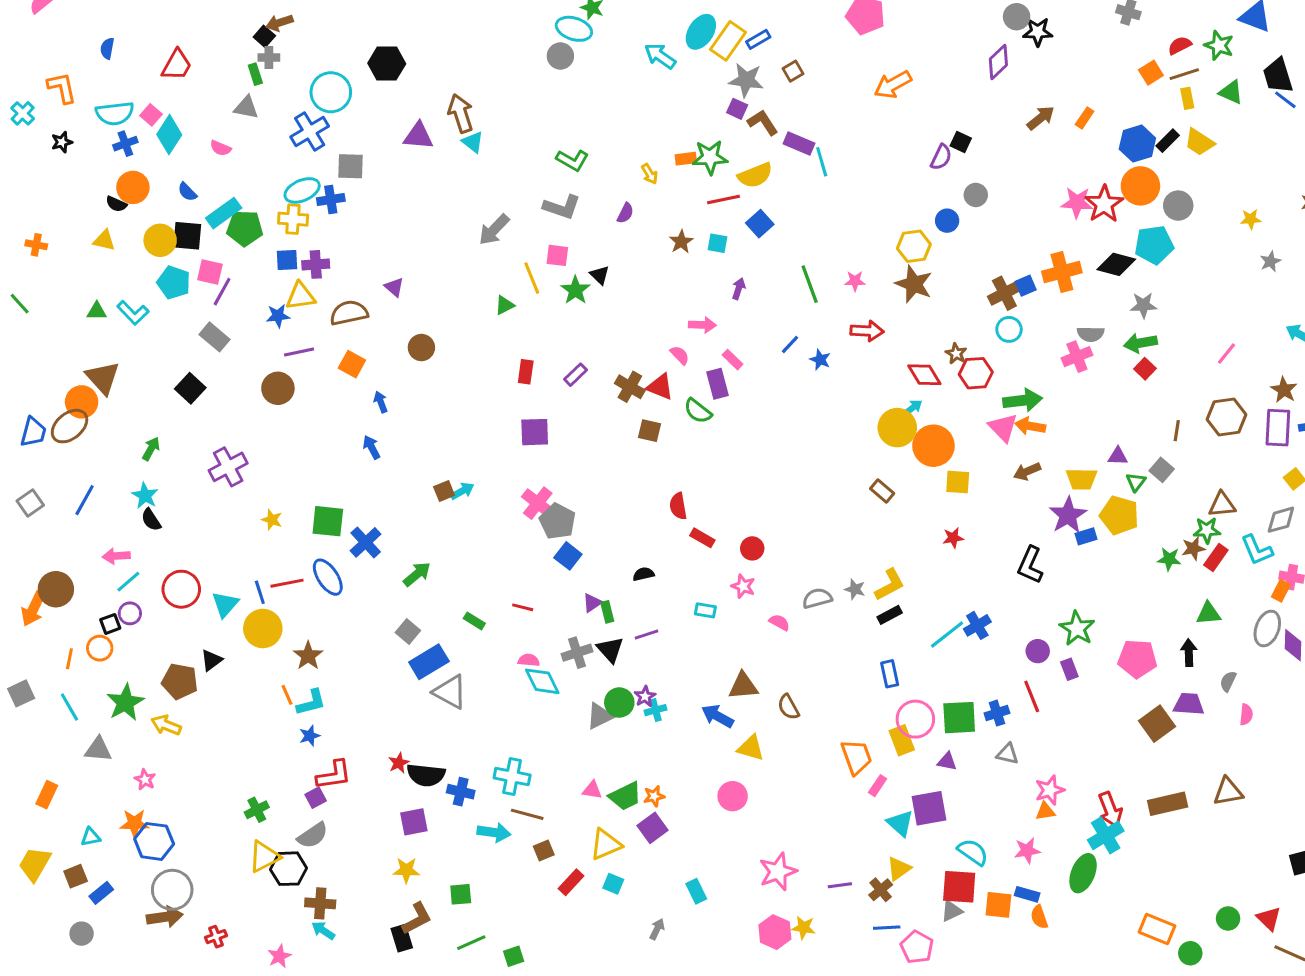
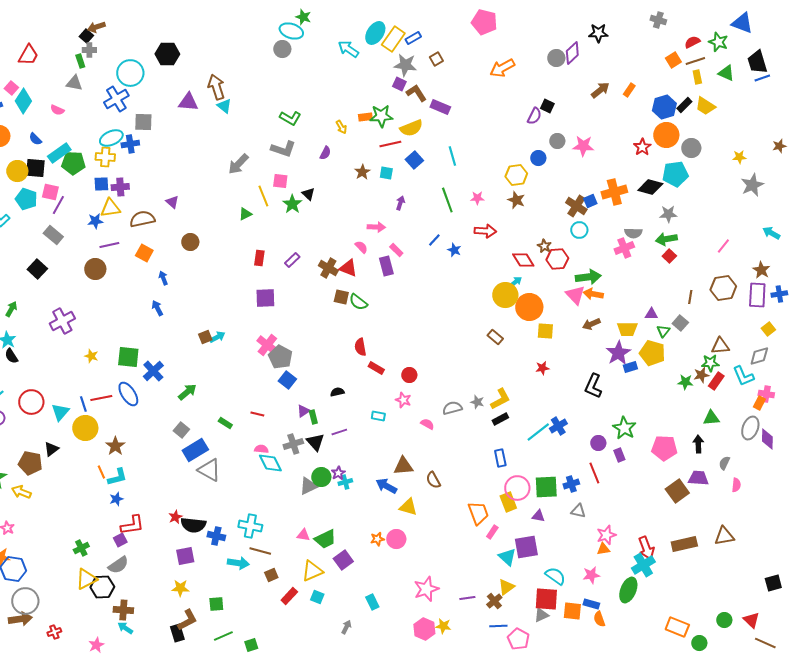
gray circle: (1017, 17) -> (556, 58), moved
blue line: (1285, 100) -> (762, 78), turned -56
cyan line: (822, 162) -> (452, 156), moved
pink star: (1077, 203) -> (583, 146), moved
red star: (1104, 204) -> (642, 147), size x0.7
gray star: (1270, 261) -> (752, 185), size x1.6
brown star: (914, 284) -> (516, 200), size x0.7
brown cross: (1004, 293) -> (576, 206), turned -30
green semicircle: (698, 411) -> (358, 302), moved
orange star: (654, 796) -> (377, 539), moved

